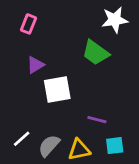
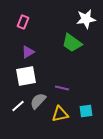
white square: (57, 90) -> (26, 76), moved
purple line: (97, 120) -> (62, 88), moved
gray semicircle: (49, 146) -> (38, 101), moved

